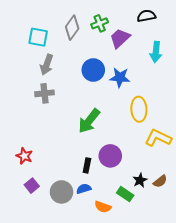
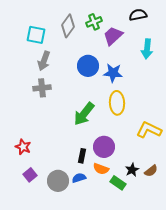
yellow ellipse: (139, 109) -> (117, 103), moved
orange semicircle: (103, 207) -> (101, 169), moved

